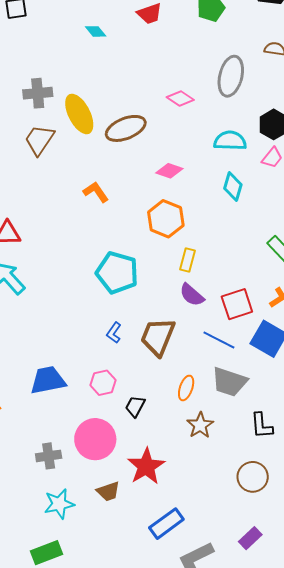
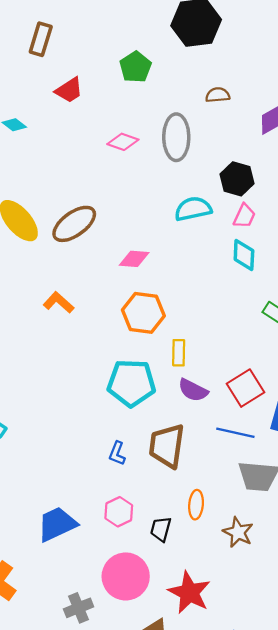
pink diamond: (180, 99) -> (123, 142), moved
cyan diamond: (233, 186) -> (244, 255), moved
cyan pentagon: (117, 273) -> (131, 383), moved
orange ellipse: (186, 388) -> (196, 505), moved

